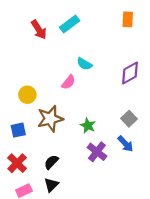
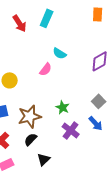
cyan rectangle: (70, 24) -> (47, 18), turned -30
brown star: (50, 119) -> (30, 116), moved
black triangle: (51, 185) -> (44, 159), moved

